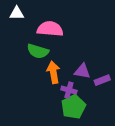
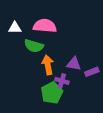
white triangle: (17, 13) -> (15, 28), moved
green pentagon: (73, 107) -> (52, 93), moved

